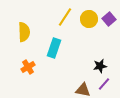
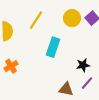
yellow line: (65, 17) -> (36, 20), moved
cyan rectangle: (54, 48) -> (53, 47), moved

